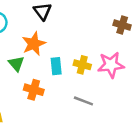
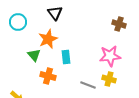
yellow cross: (82, 65) -> (109, 79), moved

